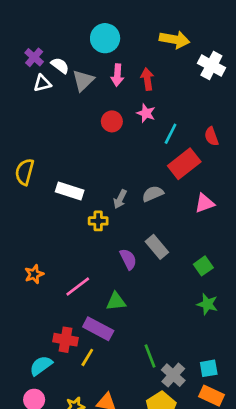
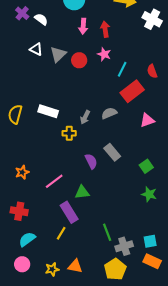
gray triangle: (83, 80) -> (58, 54), moved
white triangle: (42, 83) -> (36, 49), moved, turned 40
yellow semicircle: (25, 172) -> (15, 114), moved
purple rectangle: (98, 329) -> (69, 212), turned 30
red cross: (65, 340) -> (19, 211), moved
gray cross: (173, 375) -> (124, 246), turned 30

